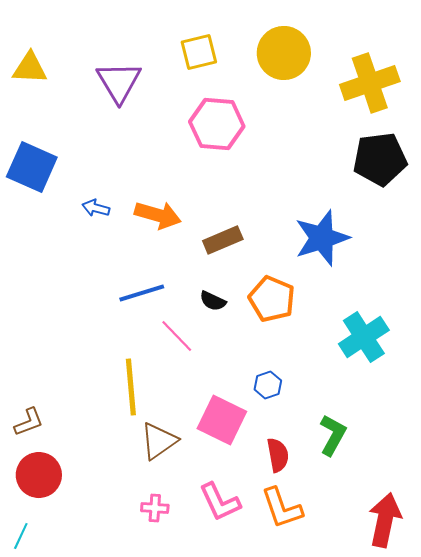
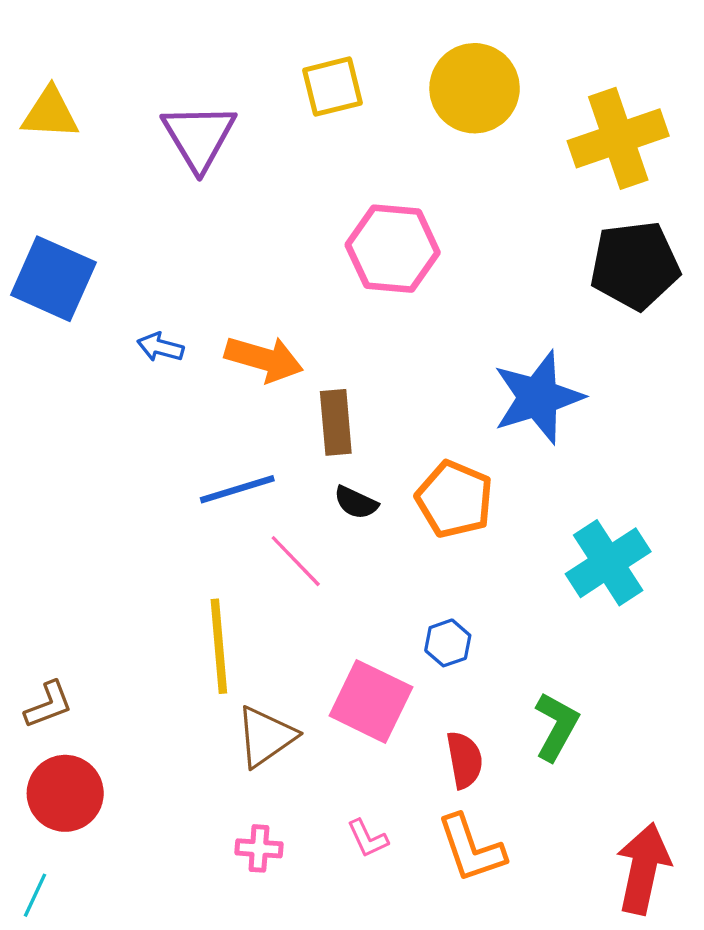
pink hexagon: (217, 124) -> (393, 249), moved
brown rectangle: (223, 240) -> (336, 422), moved, turned -72
pink L-shape: (220, 502) -> (368, 838), size x0.6

